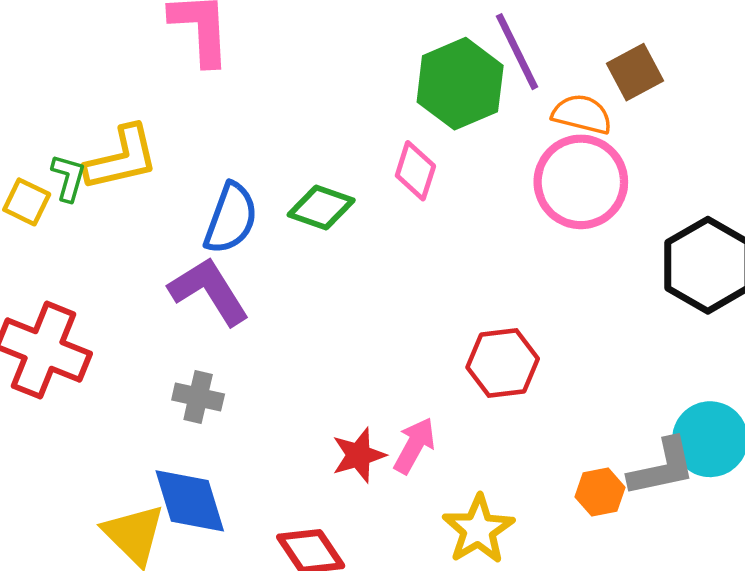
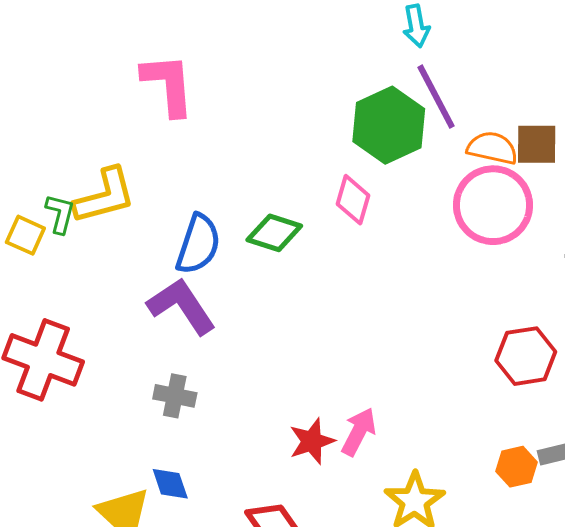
brown square: (635, 72) -> (537, 144), moved, turned 30
red hexagon: (503, 363) -> (526, 356), moved
blue diamond: (190, 501) -> (170, 484), size x0.6

